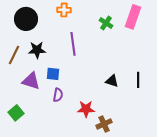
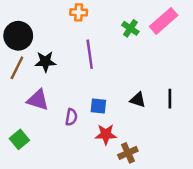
pink rectangle: (133, 17) -> (164, 21), turned 30
black circle: (26, 19) -> (18, 36), moved
blue square: (53, 74) -> (98, 106), moved

